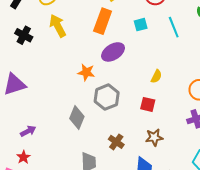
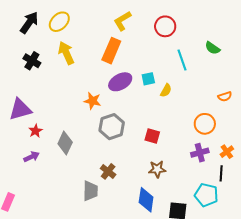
cyan square: (141, 25) -> (148, 79), moved
yellow semicircle: (156, 76) -> (166, 90), moved
gray diamond: (77, 117) -> (65, 143), moved
brown cross: (116, 142) -> (108, 171), moved
red star: (23, 157) -> (35, 131), moved

